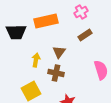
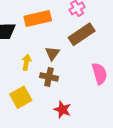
brown rectangle: (85, 35) -> (82, 34), size x1.6

